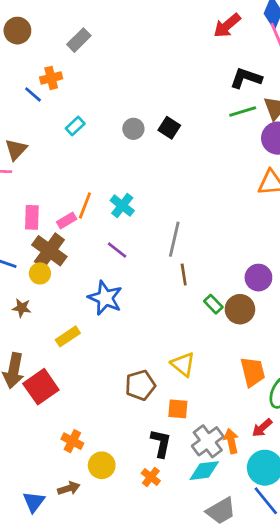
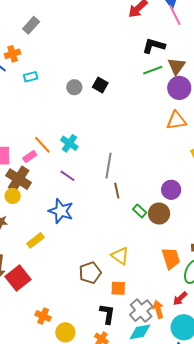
cyan rectangle: (75, 126) -> (31, 77), moved, turned 32
orange line: (85, 205) -> (42, 145), turned -60

